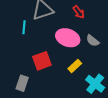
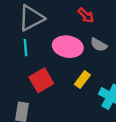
red arrow: (79, 12) -> (86, 15), moved
cyan line: (24, 27) -> (25, 48), moved

